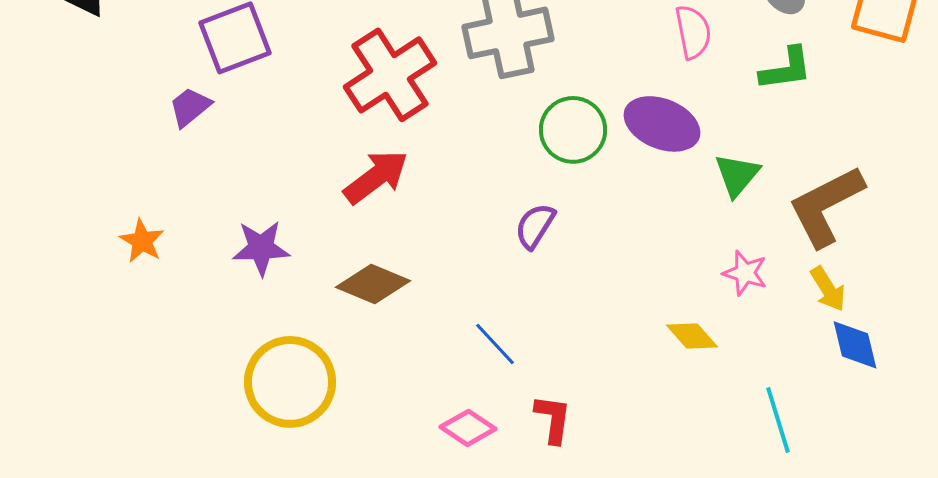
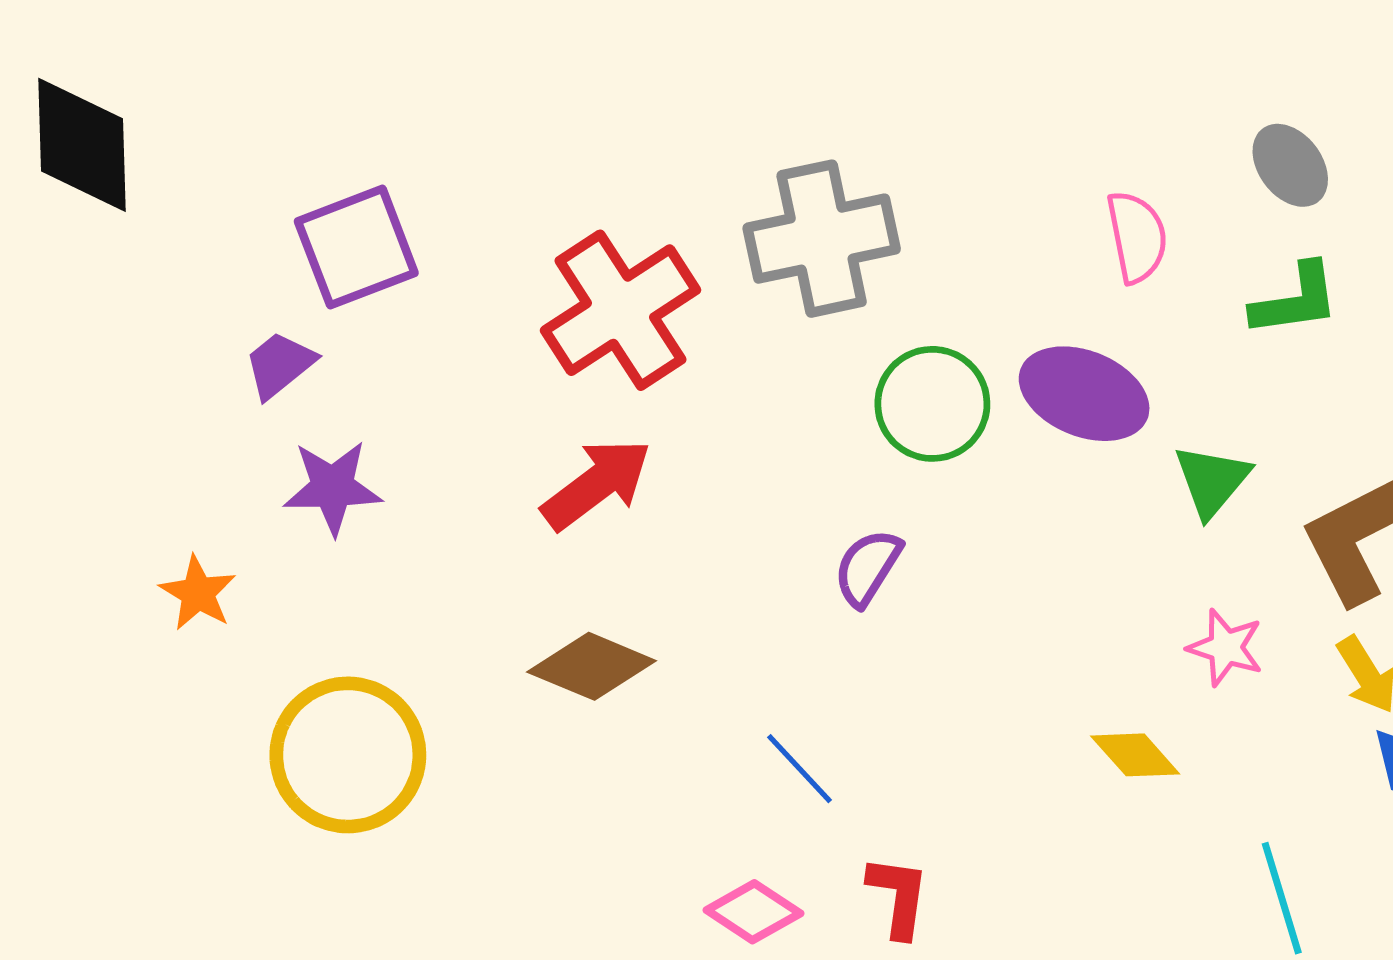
purple star: (261, 248) -> (332, 487), moved
yellow circle: (290, 382) -> (348, 755), moved

